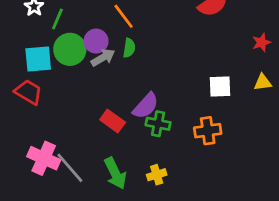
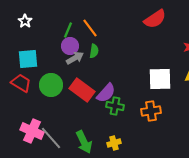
green line: (57, 19) -> (68, 30), moved
green circle: (70, 49) -> (51, 85), moved
white square: (220, 87) -> (160, 79), size x1.4
red rectangle: (113, 121) -> (82, 90), moved, size x1.4

